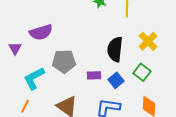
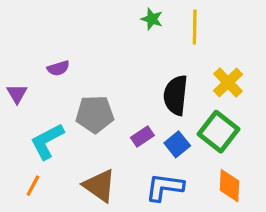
purple semicircle: (41, 32) -> (58, 68), size x0.6
green square: (142, 72) -> (218, 132), size x1.4
purple rectangle: (94, 75) -> (142, 136), turned -32

